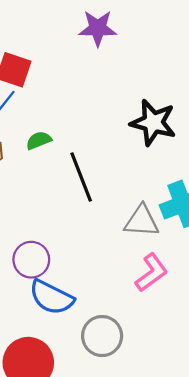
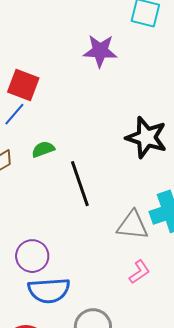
pink L-shape: (151, 273) -> (139, 272), size x0.7
blue semicircle: (51, 297) -> (49, 290), turned -33

